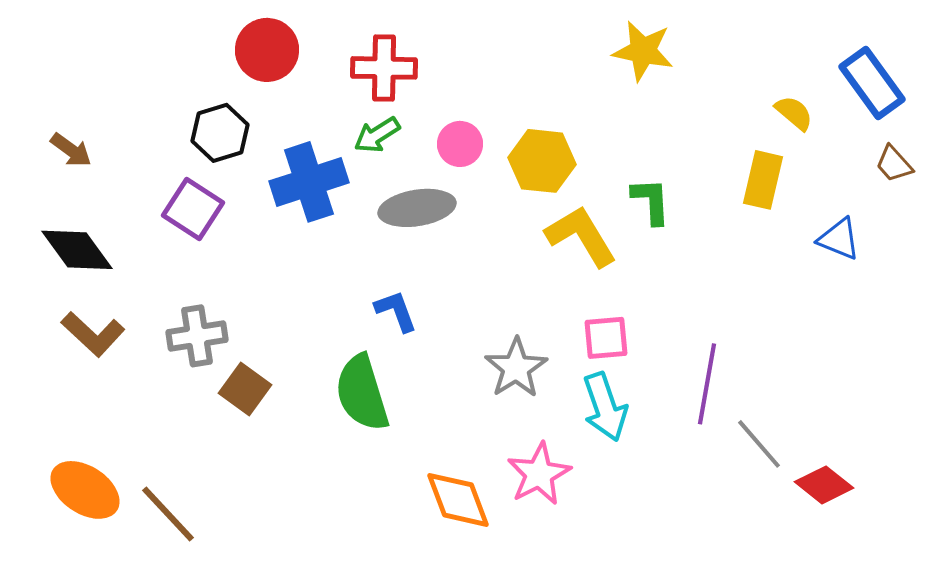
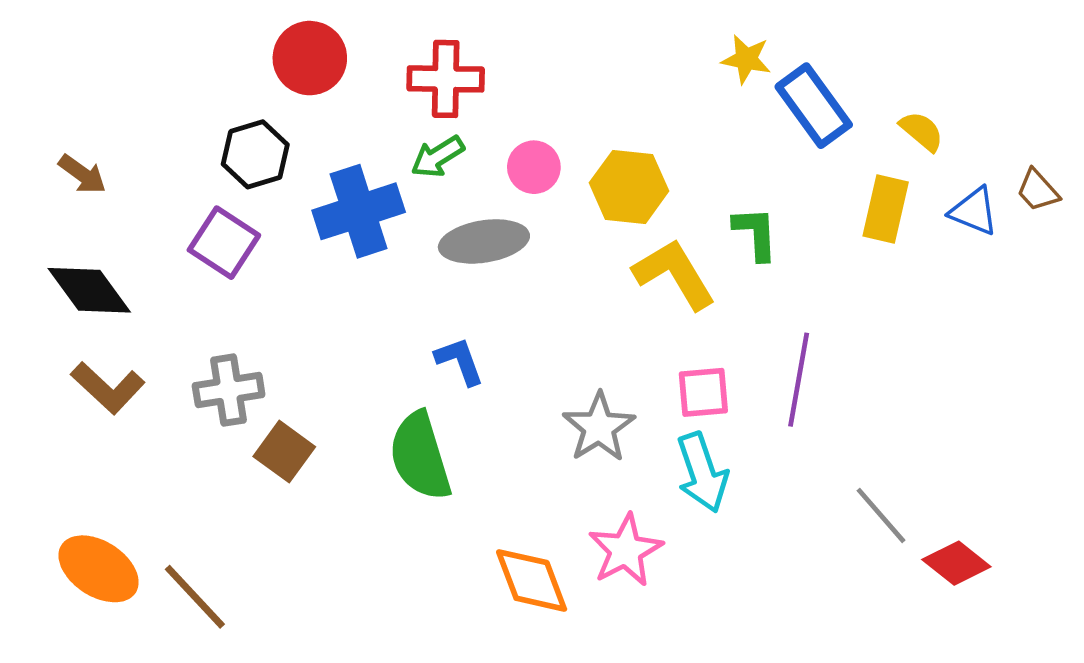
yellow star: (643, 51) -> (746, 59), size x0.7
blue rectangle: (872, 83) -> (814, 106), moved
blue triangle: (839, 239) -> (974, 211), moved
purple line: (707, 384) -> (799, 380), moved

